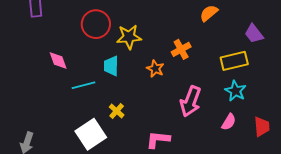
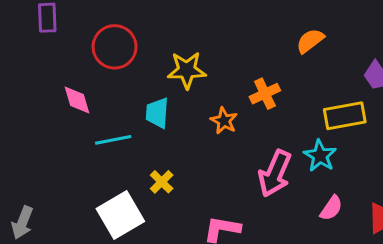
red circle: (96, 24) -> (115, 47), moved
cyan star: (235, 91) -> (320, 156), moved

